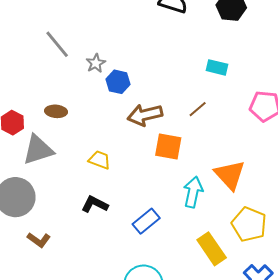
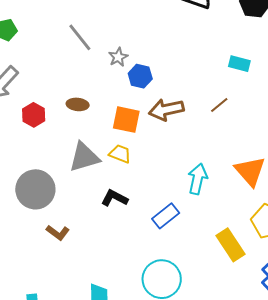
orange square: (168, 146) -> (126, 120), moved
gray triangle: (38, 150) -> (84, 157), moved
cyan arrow: (193, 192) -> (198, 179), moved

